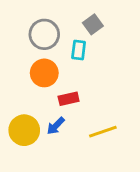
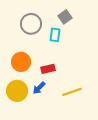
orange circle: (44, 73) -> (21, 62), moved

